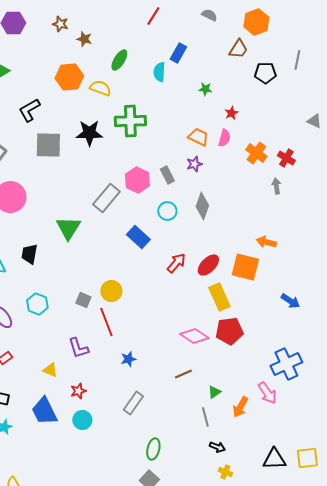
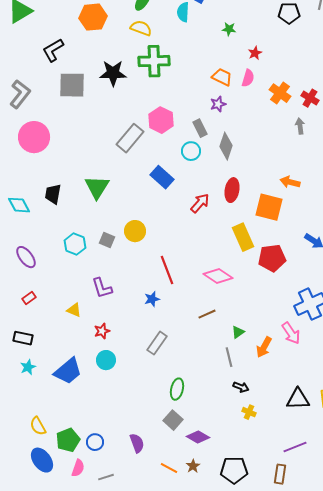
yellow semicircle: (100, 88) -> (141, 28), moved
gray rectangle: (167, 175) -> (200, 128), moved
green triangle: (68, 228) -> (97, 187), moved
red ellipse: (208, 265) -> (232, 190), moved, turned -35
cyan hexagon: (37, 304) -> (75, 244), moved
red line: (106, 322) -> (167, 270), moved
red pentagon: (229, 331) -> (272, 258), moved
blue trapezoid: (44, 411) -> (68, 371), moved, turned -104

